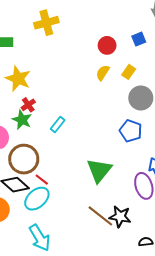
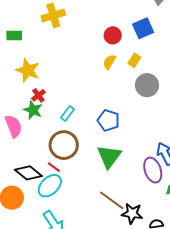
blue square: (139, 39) -> (143, 28), size x1.5
blue pentagon: (131, 131) -> (108, 120), moved
brown circle: (24, 159) -> (64, 145), moved
black star: (120, 217) -> (132, 213), moved

